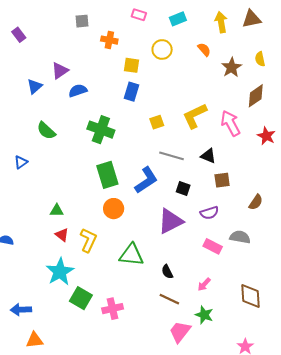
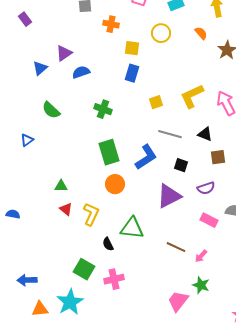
green cross: (101, 130) -> (103, 109), size x0.7
cyan star: (60, 272) -> (70, 302), moved
black semicircle: (167, 272) -> (108, 244), moved
brown line: (169, 299) -> (176, 247), moved

